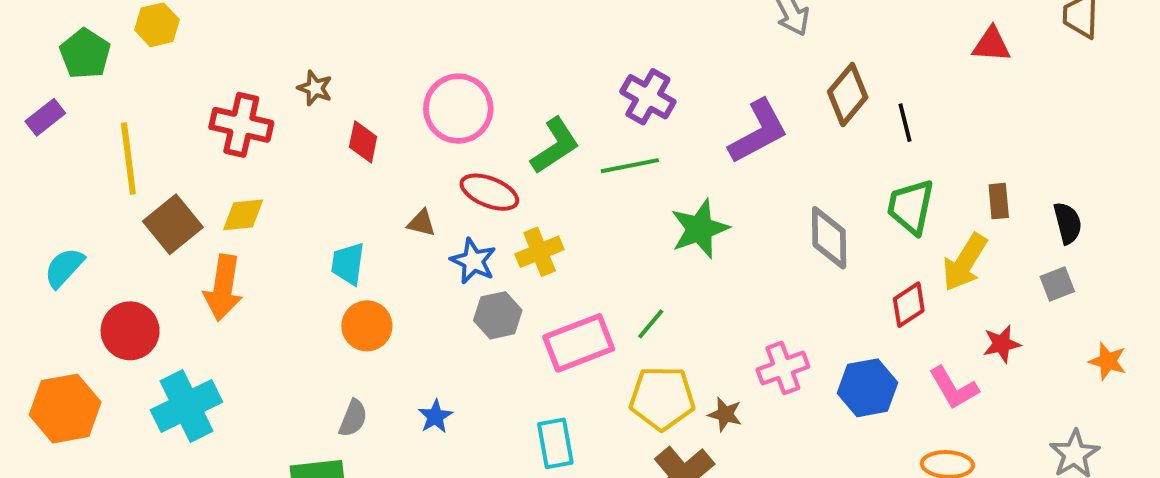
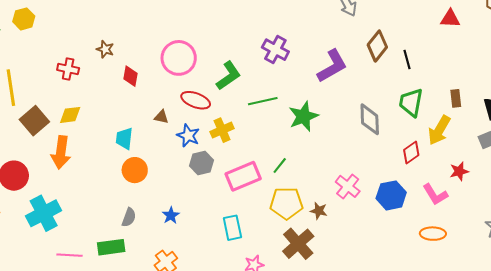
red cross: (241, 125) -> (68, 69), size x0.7
green line: (630, 166) -> (263, 101), moved
pink cross: (783, 368) -> (348, 186), turned -30

